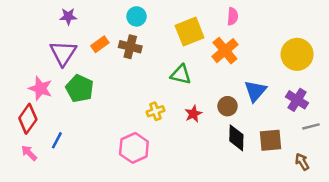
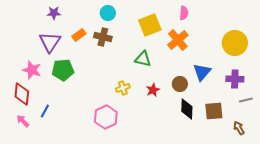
green pentagon: (80, 88) -> (63, 70), turned -30
purple cross: (297, 100) -> (235, 79), turned -30
red diamond: (28, 119) -> (22, 94), turned -30

